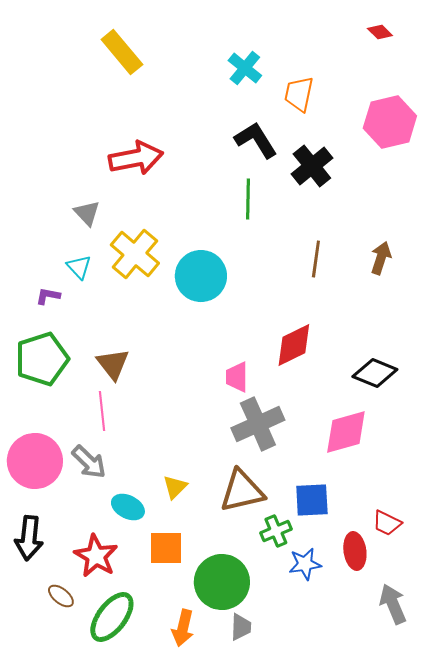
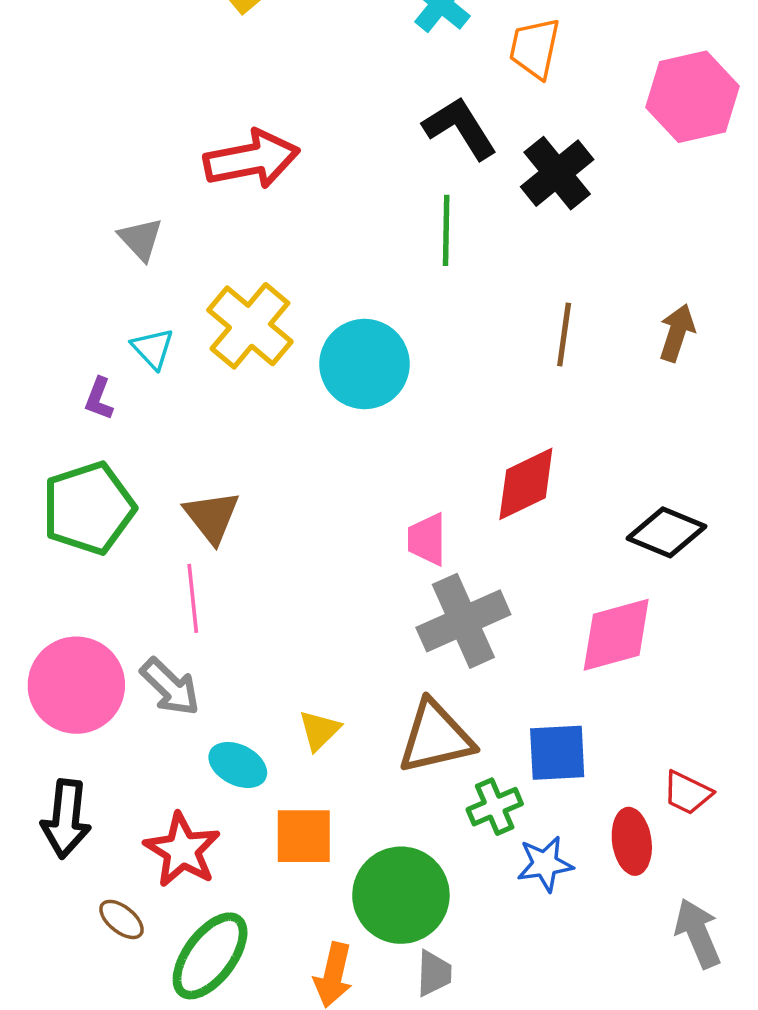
gray triangle: (87, 213) -> (141, 239), moved
purple L-shape: (48, 296) -> (99, 399), turned -80

